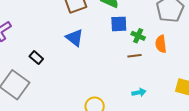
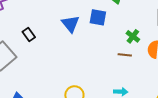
blue square: (119, 24) -> (98, 17), moved

